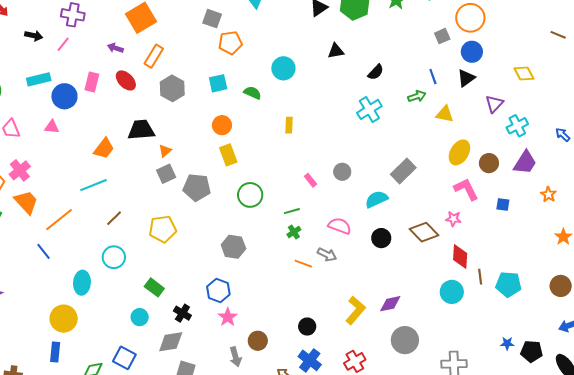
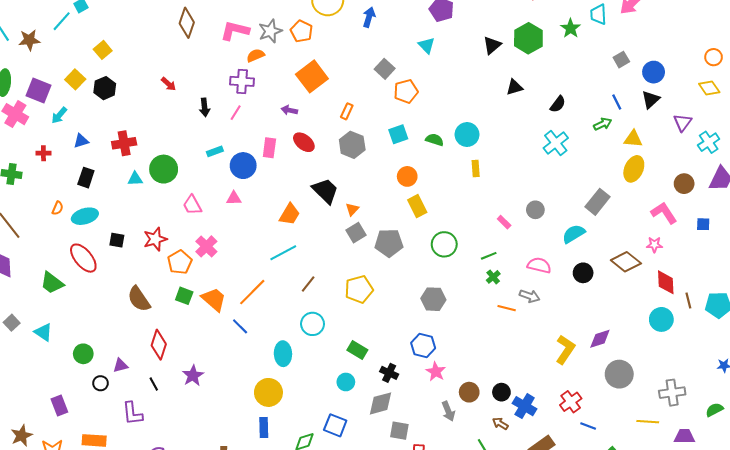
orange circle: (470, 18) -> (714, 57), moved, size x0.6
gray square: (212, 19) -> (385, 69), turned 30
black arrow: (34, 36) -> (205, 107), turned 78
orange rectangle: (154, 56) -> (347, 111), moved, size x0.7
cyan circle: (283, 68) -> (467, 135), moved
cyan rectangle: (39, 79) -> (215, 151), size x0.7
black trapezoid: (141, 130) -> (325, 191), turned 56
yellow ellipse: (459, 152) -> (634, 169), moved
orange trapezoid: (26, 202) -> (214, 299), moved
black circle: (307, 327) -> (501, 392), moved

